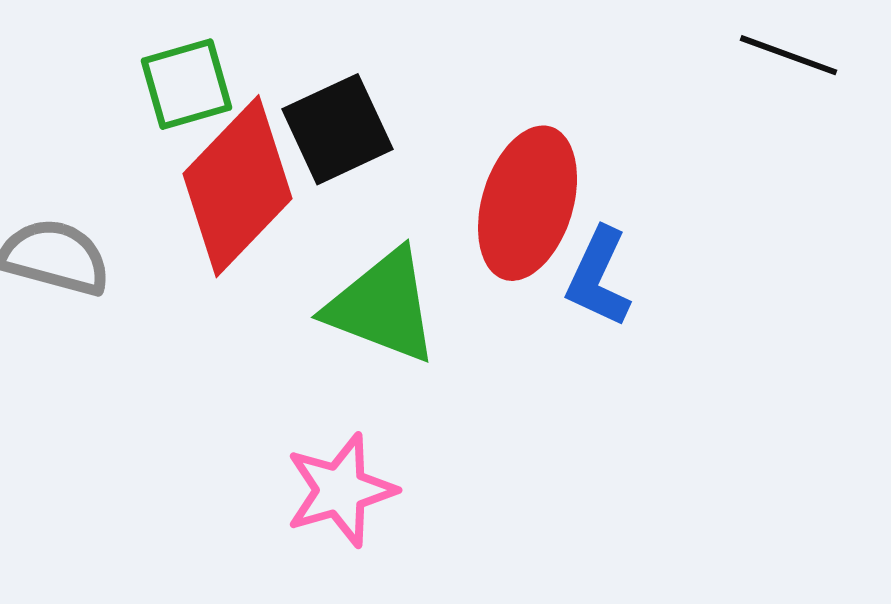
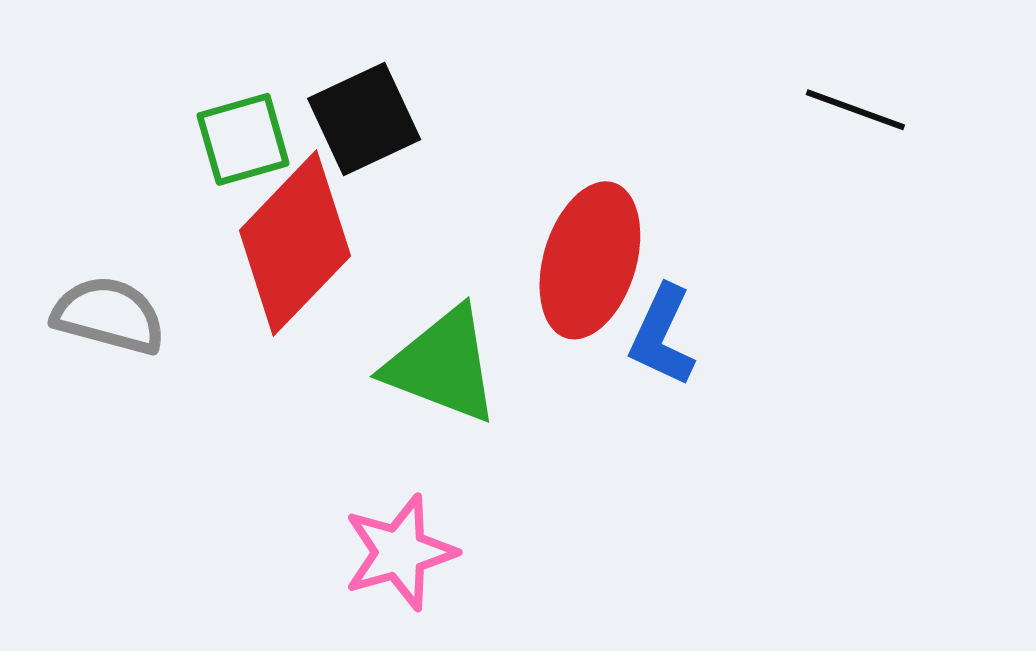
black square: (338, 129) -> (364, 119), moved

